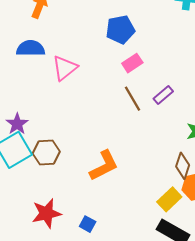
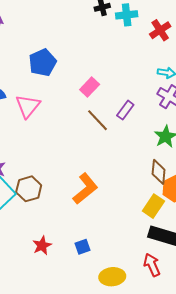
blue pentagon: (120, 30) -> (43, 63), moved
red star: (46, 213) -> (42, 246), size x0.7
blue square: (88, 224) -> (83, 247), turned -35

